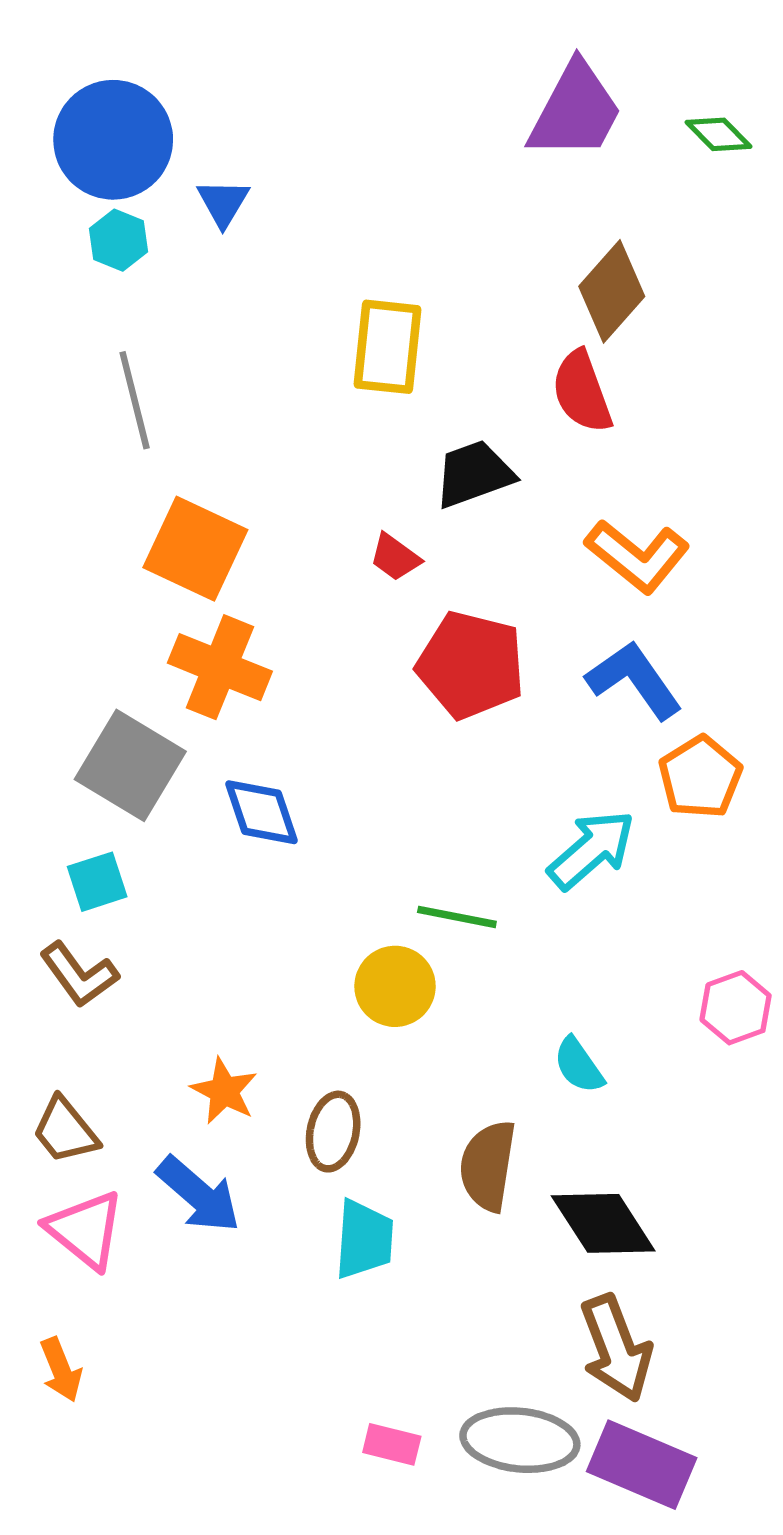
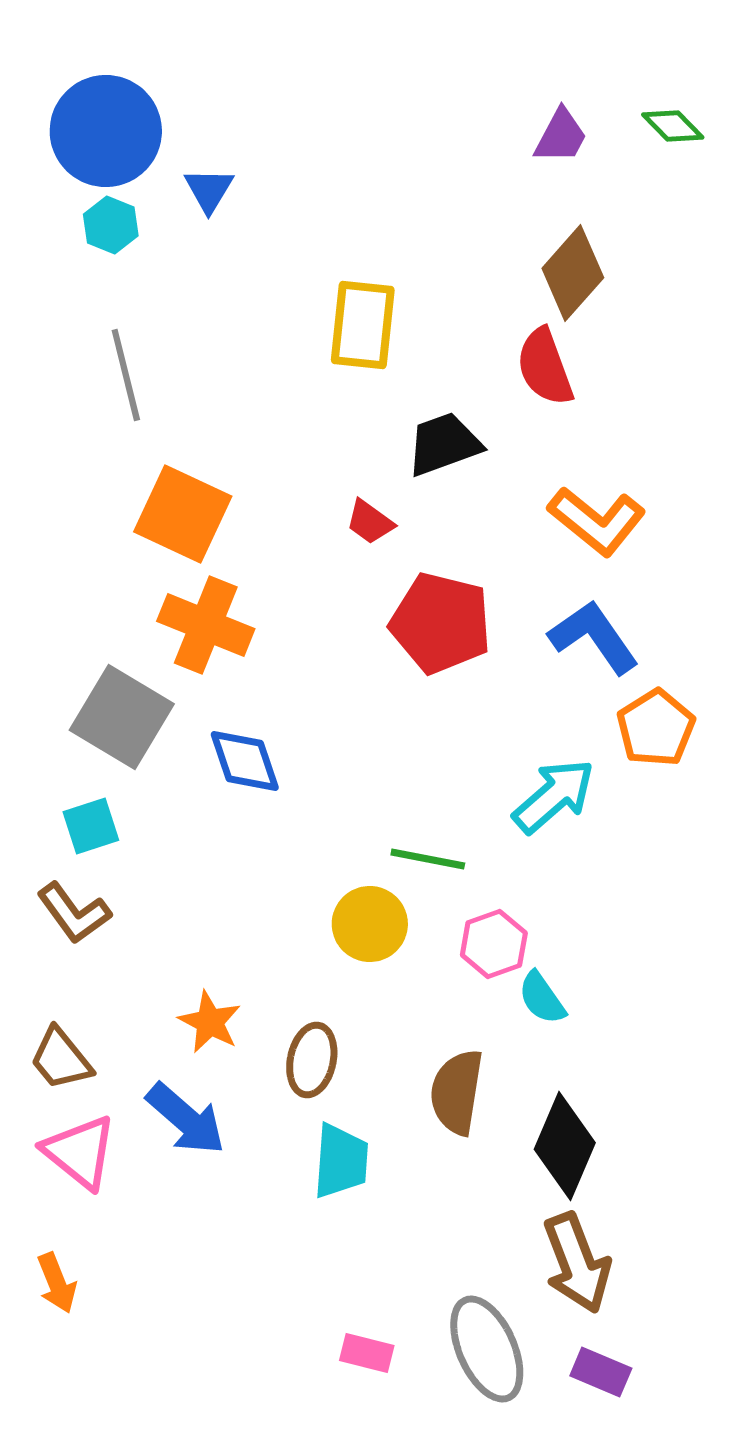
purple trapezoid: (575, 111) -> (561, 136), moved, size x0.6
pink hexagon: (736, 1008) -> (494, 944), moved
black diamond: (603, 1223) -> (565, 1146), turned 56
gray ellipse: (520, 1440) -> (487, 1349), turned 60
purple rectangle: (642, 1465) -> (601, 1372), size x0.6

